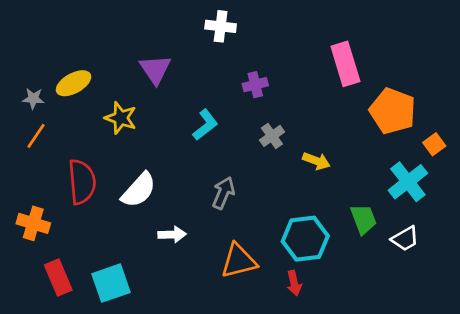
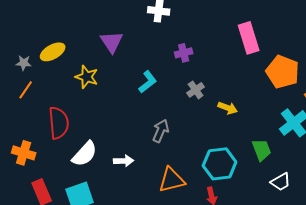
white semicircle: (139, 190) -> (85, 154), moved
white trapezoid: (405, 239) -> (281, 182), moved

